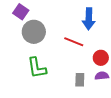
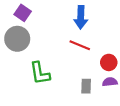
blue arrow: (89, 19) -> (81, 17), moved
gray circle: (34, 32) -> (17, 39), moved

